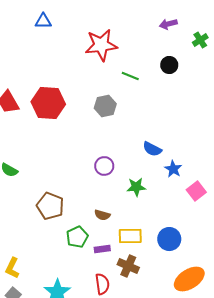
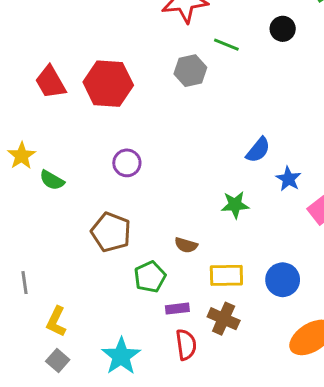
gray hexagon: (105, 106) -> (190, 71), moved
blue semicircle: (152, 149) -> (258, 150), turned -78
purple circle: (104, 166) -> (127, 163), moved
purple rectangle: (102, 249) -> (177, 309), moved

